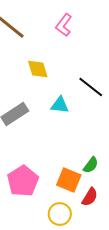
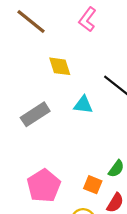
orange square: (69, 180) -> (93, 185), size x0.7

